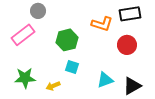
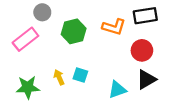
green hexagon: (67, 40) -> (74, 31), moved
yellow arrow: (53, 86) -> (59, 77), moved, turned 88
black triangle: (132, 86) -> (146, 79), moved

